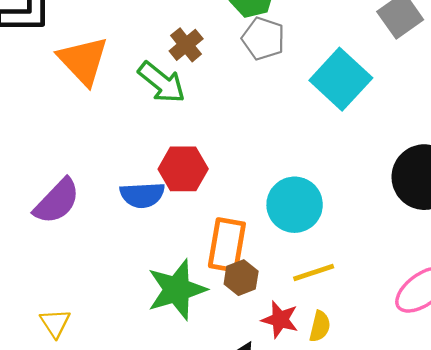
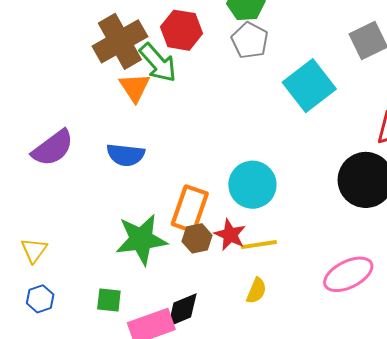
brown cross: (186, 45) -> (120, 41), moved, size x1.8
orange triangle: (83, 61) -> (135, 87), moved, size x0.7
red hexagon: (183, 169) -> (182, 30), moved
red star: (280, 320) -> (230, 235), moved

